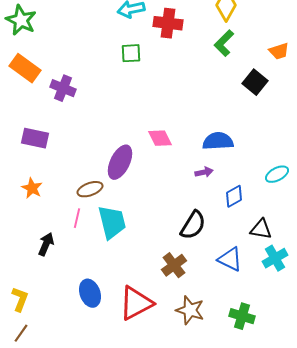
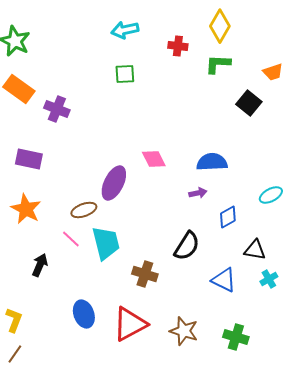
red cross: (168, 23) -> (178, 46), moved, size x0.7
green L-shape: (224, 43) -> (218, 64), turned 48
orange star: (32, 188) -> (26, 209), size x1.4
pink line: (77, 218) -> (71, 239), turned -60
cyan cross: (275, 258) -> (269, 279), size x0.7
brown cross: (174, 265) -> (145, 274), moved, turned -35

